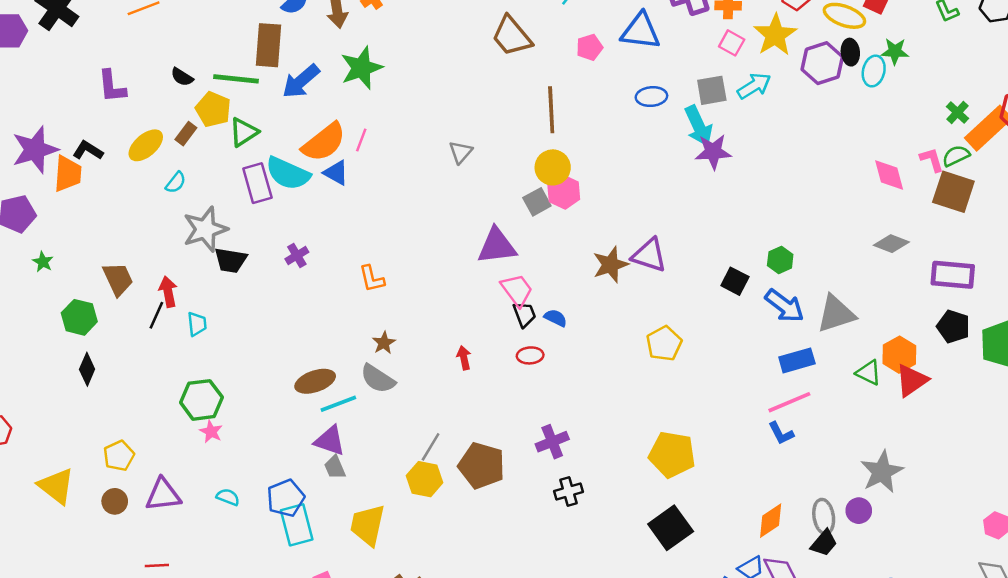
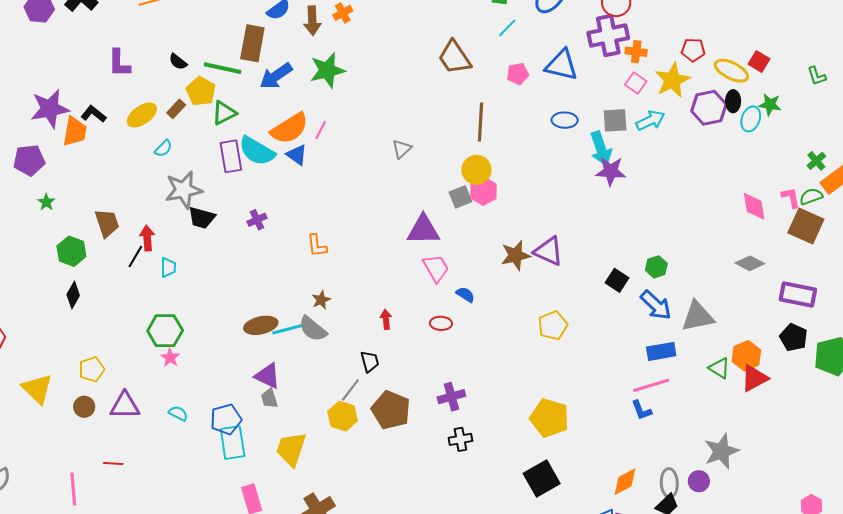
black trapezoid: (524, 314) -> (370, 361), moved
cyan line: (338, 404) -> (287, 329), moved

